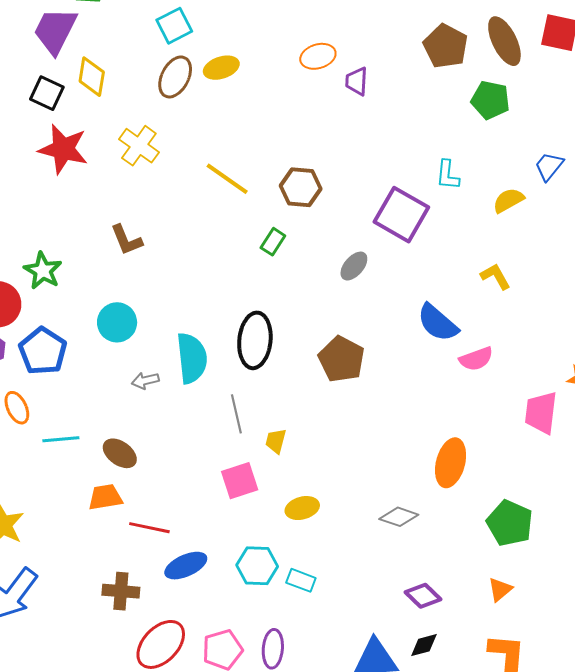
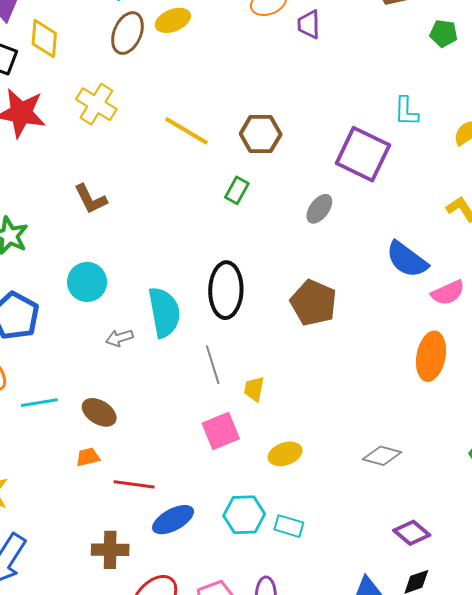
green pentagon: (490, 100) -> (444, 33), size x0.7
orange ellipse: (451, 463) -> (431, 356), moved
orange trapezoid: (105, 497) -> (88, 457), size x0.7

